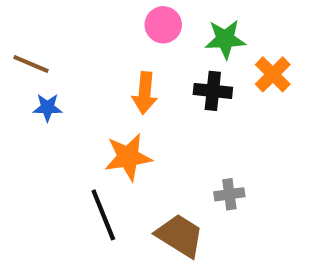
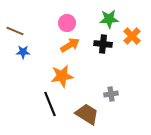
pink circle: (163, 25) -> (67, 23), moved
orange arrow: (145, 93) -> (70, 45), turned -126

